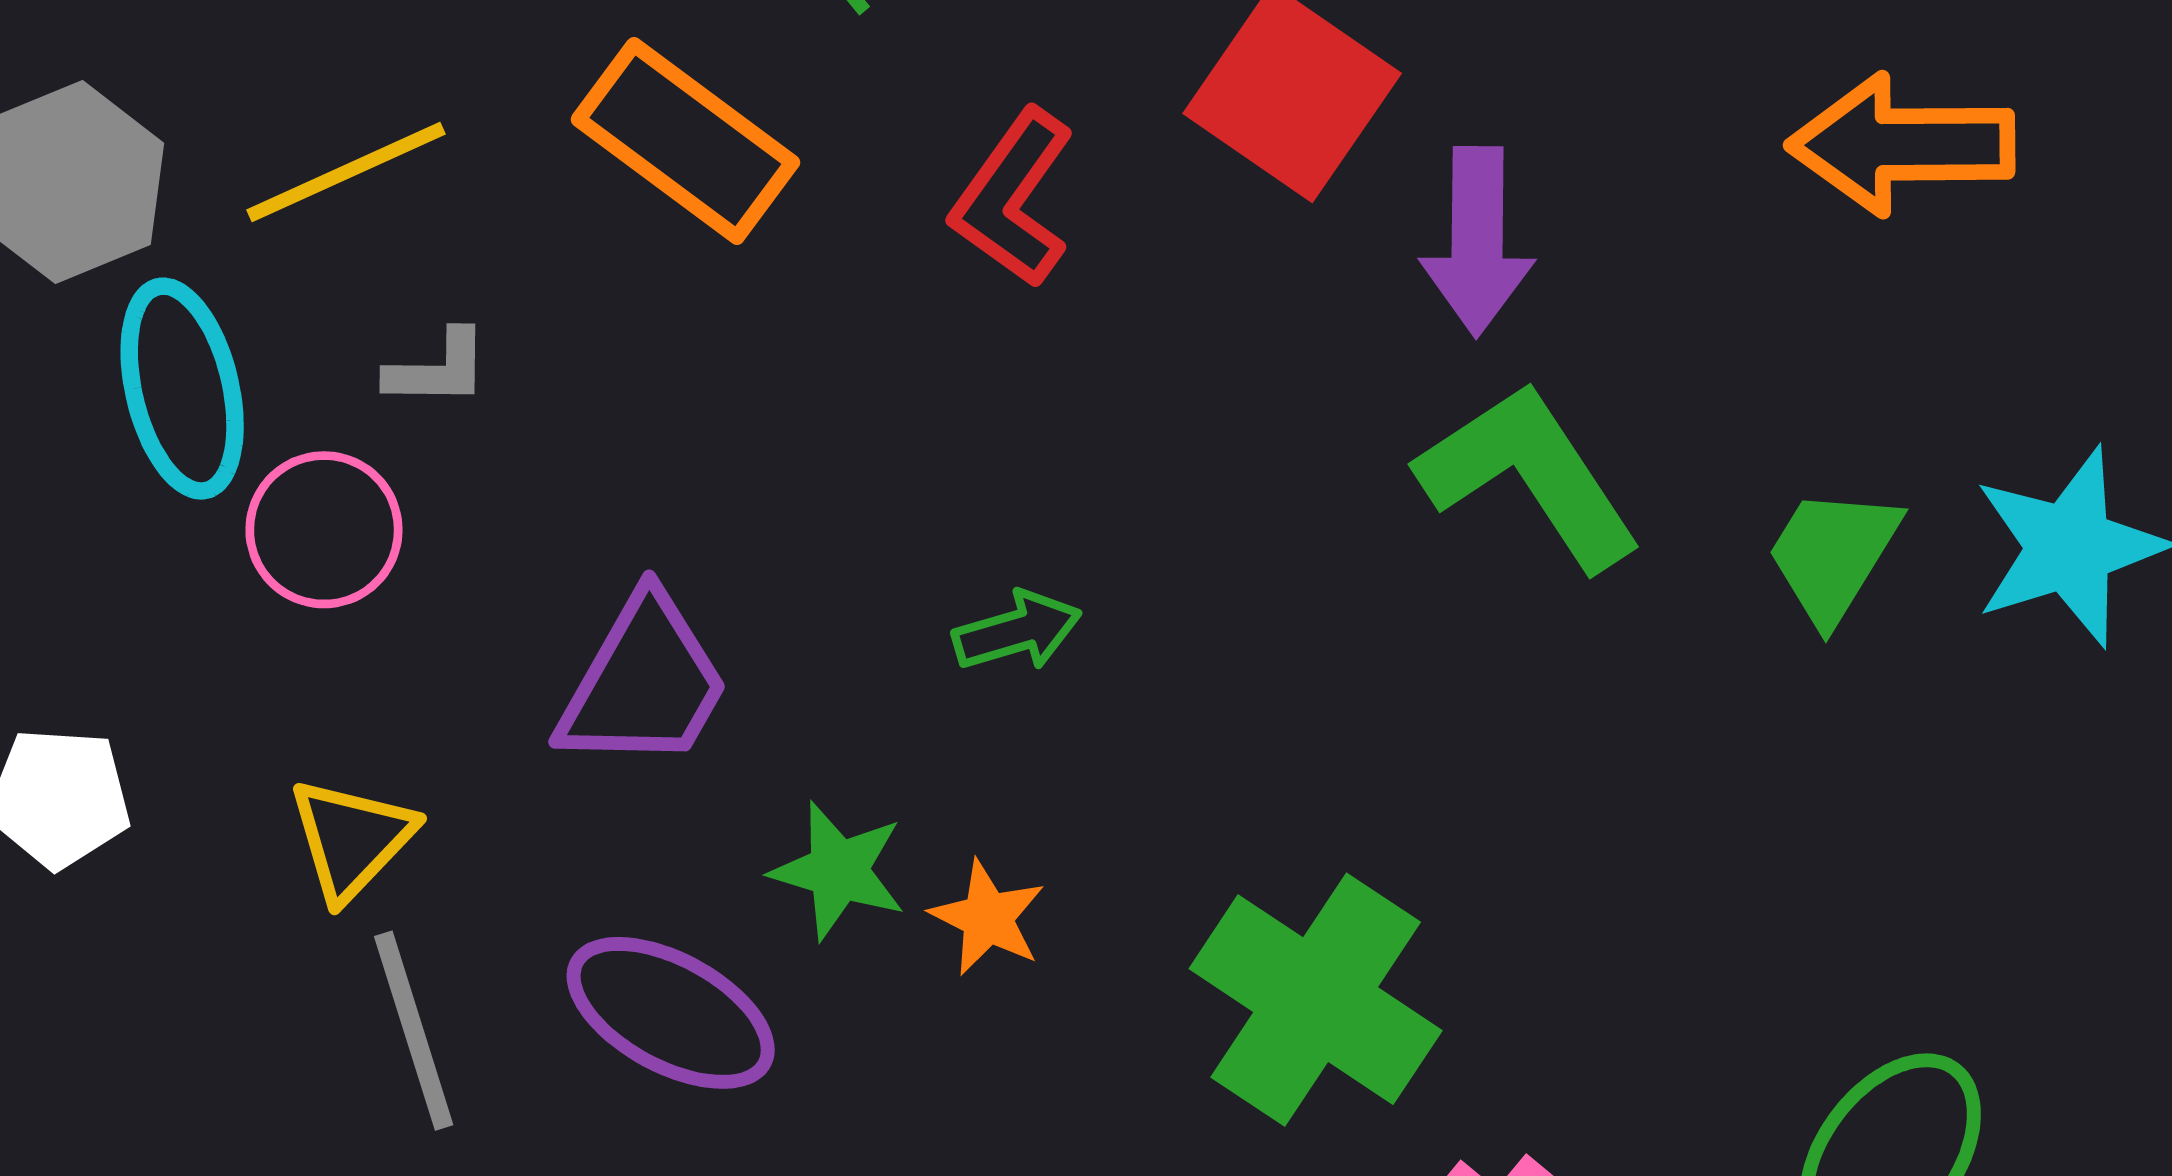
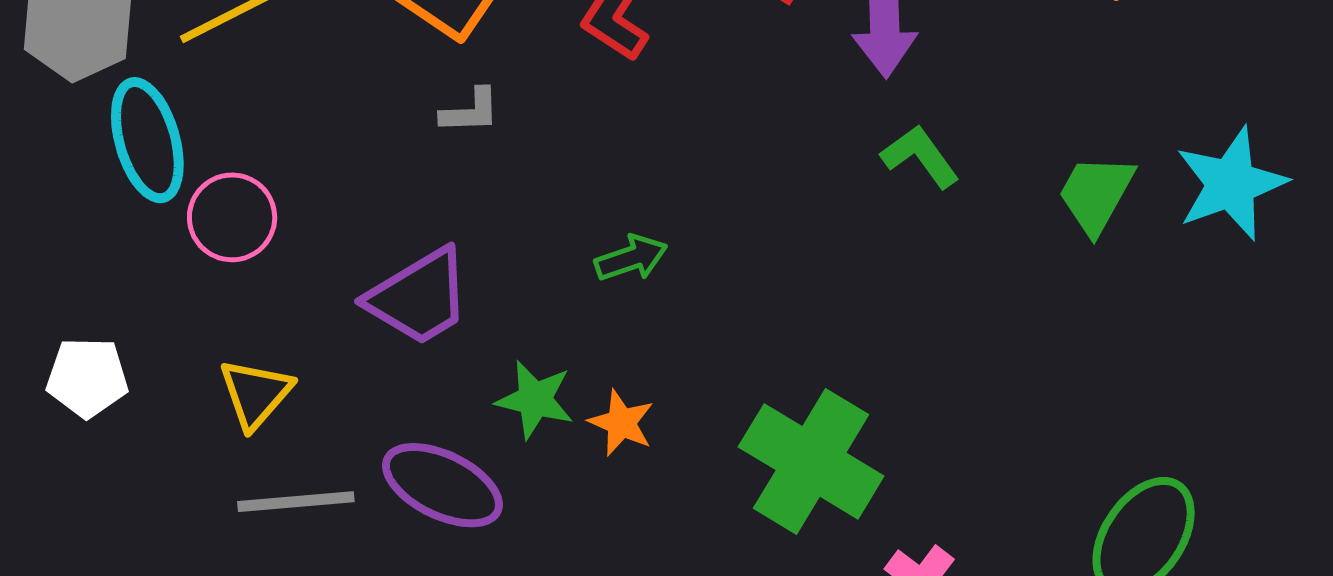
gray L-shape: (438, 369) -> (470, 111), moved
green L-shape: (1529, 476) -> (920, 156), size x0.6
purple trapezoid: (644, 683) -> (419, 297), turned 32
gray line: (414, 1031) -> (296, 502), turned -75

